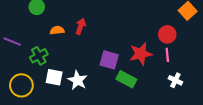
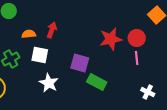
red star: (141, 54) -> (111, 39), moved
white square: (54, 77) -> (40, 55), moved
white cross: (175, 80) -> (148, 92), moved

